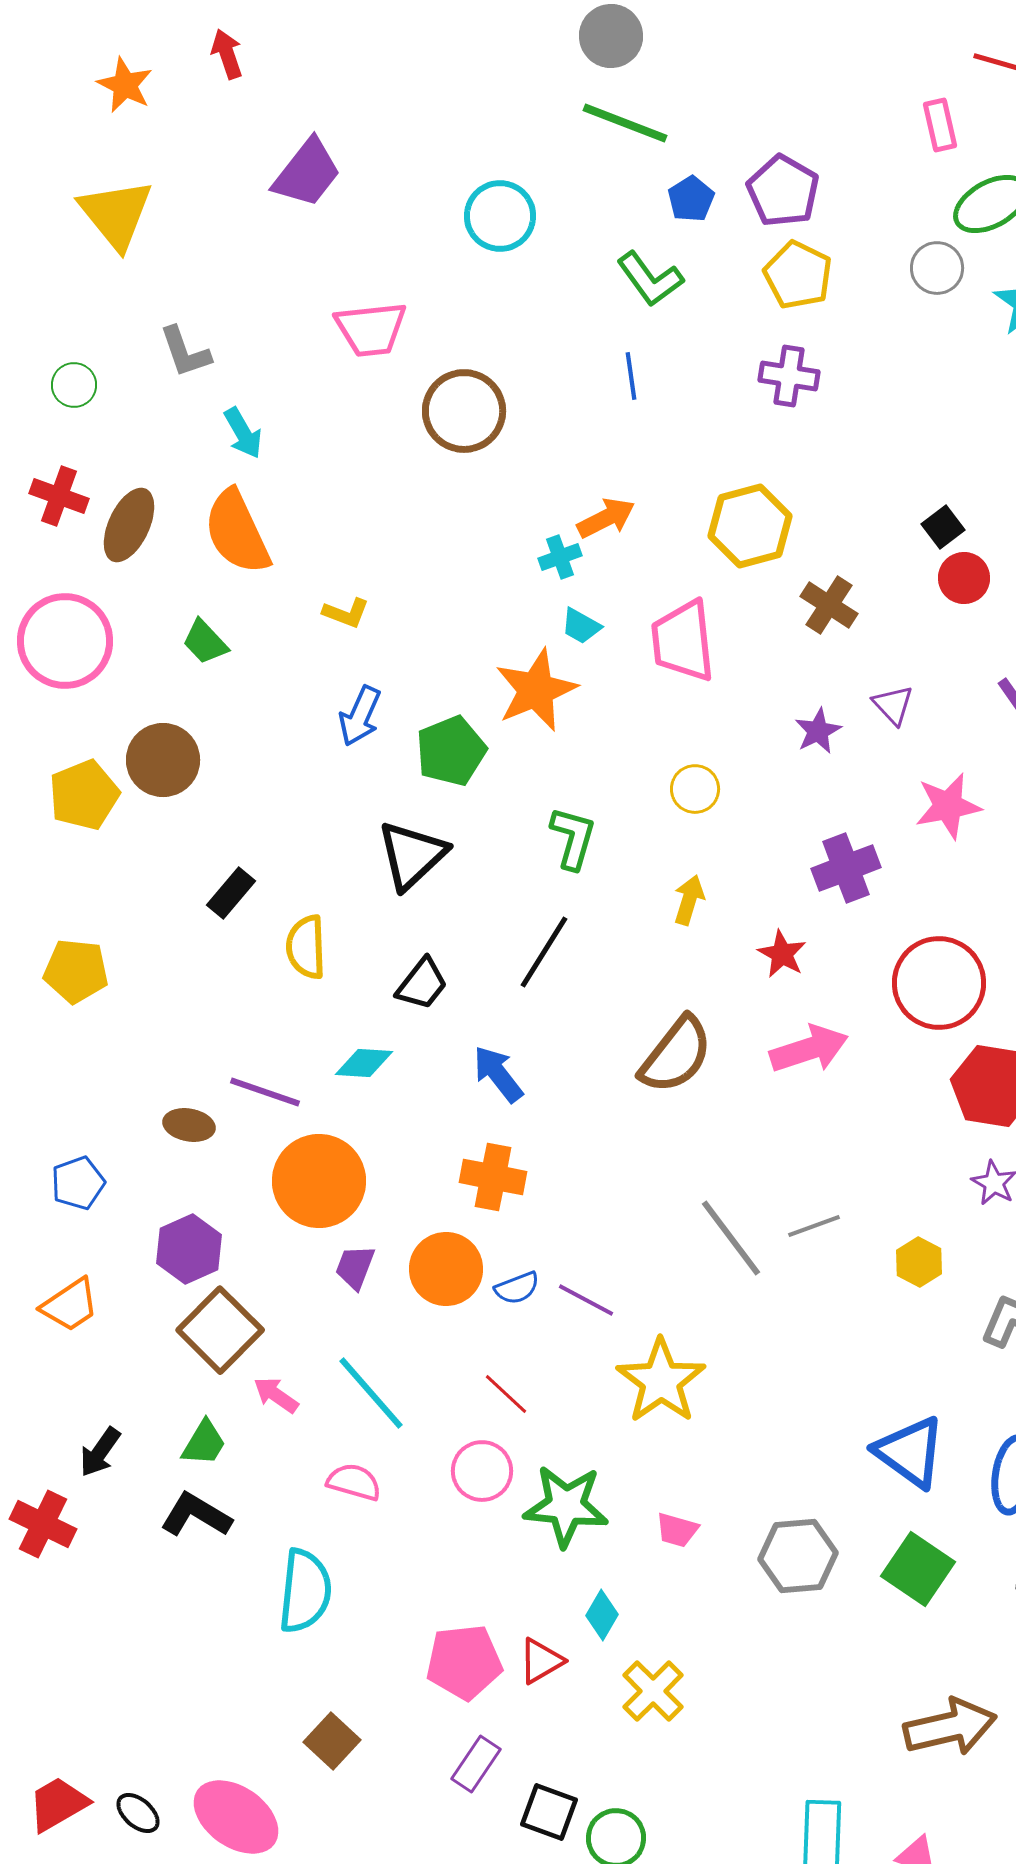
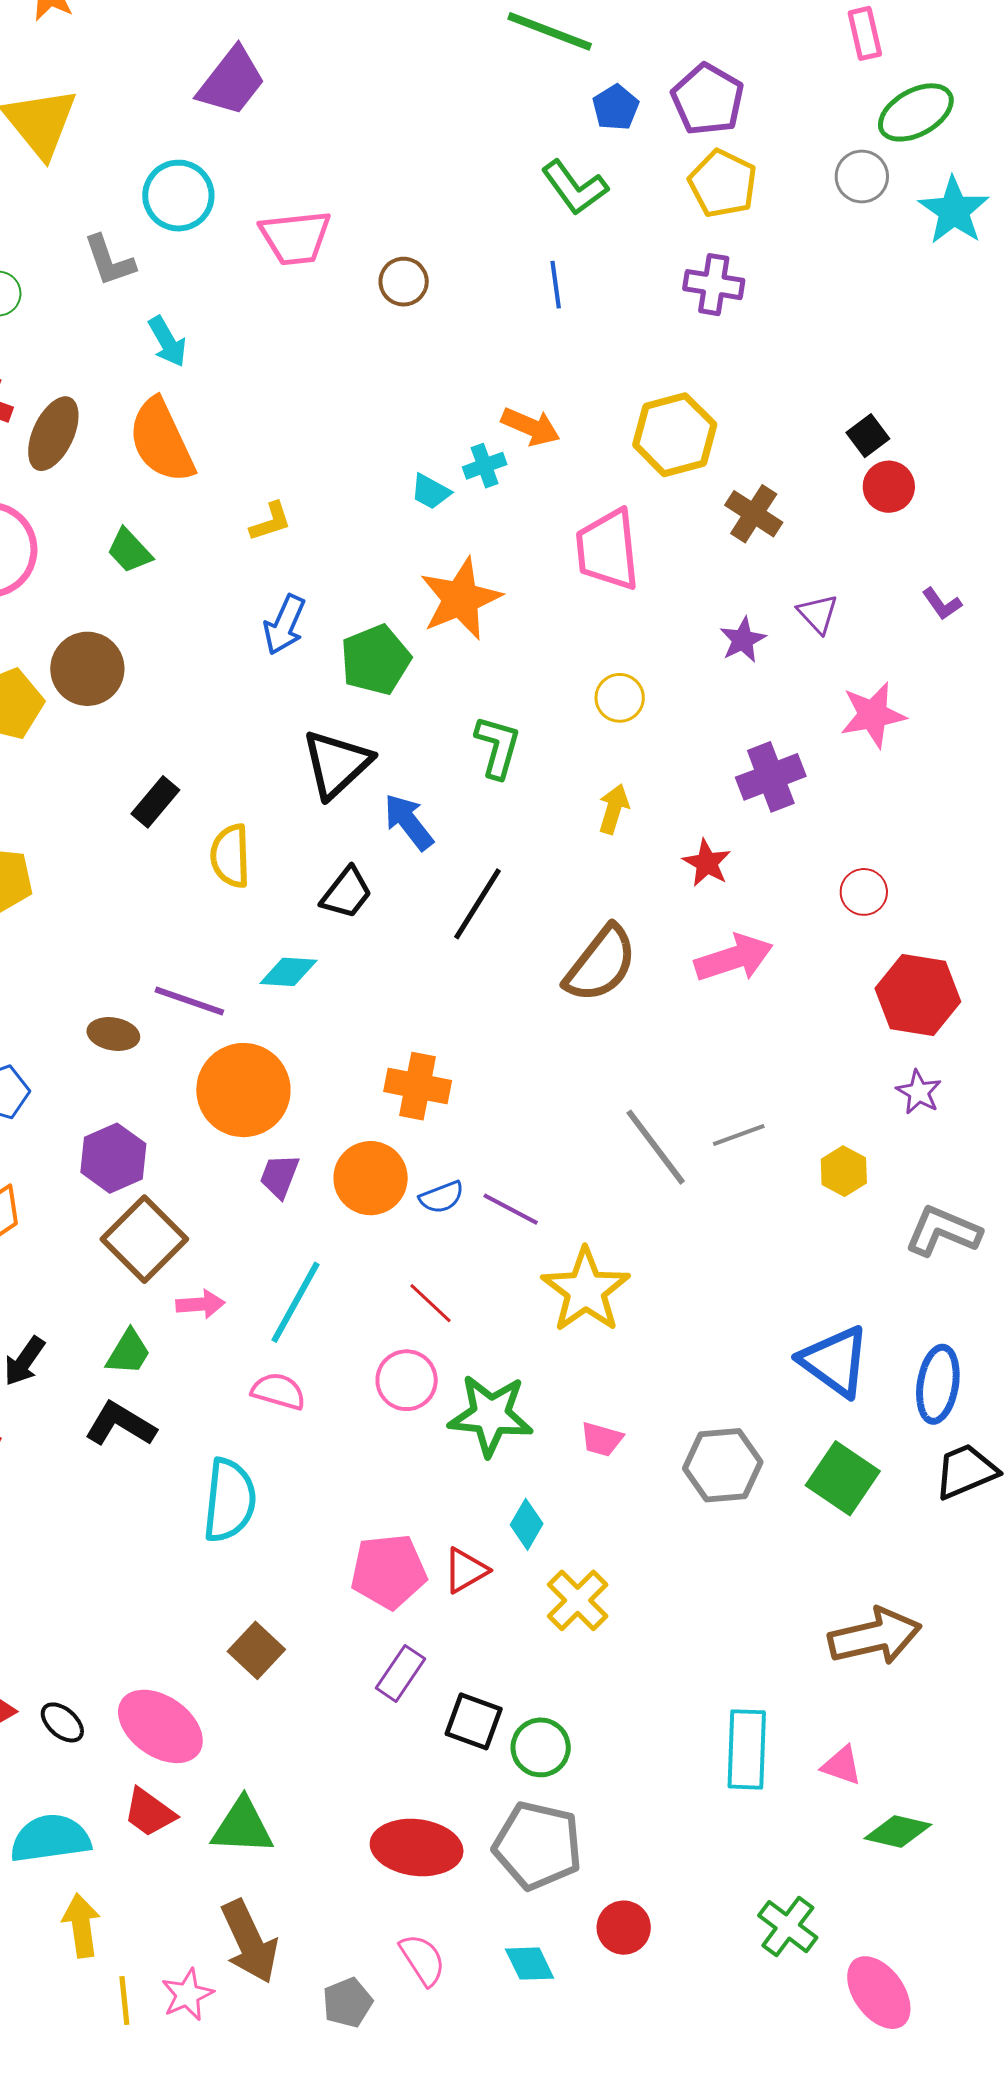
cyan circle: (500, 216) -> (178, 196), moved
brown circle: (464, 411) -> (404, 282), moved, size x0.6
orange arrow: (606, 518) -> (531, 427), turned 50
yellow L-shape: (346, 613) -> (270, 522), turned -39
cyan trapezoid: (581, 626) -> (431, 492), moved
black line: (544, 952) -> (478, 904), moved
red circle: (939, 983) -> (864, 892), size x0.5
blue arrow: (498, 1074) -> (409, 822), moved
cyan line: (371, 1393) -> (295, 1302), turned 70
pink arrow: (276, 1395) -> (200, 1304), turned 141

